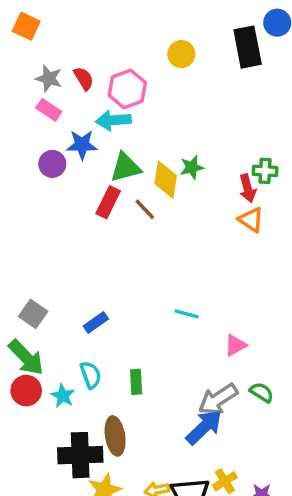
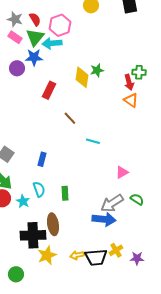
green triangle: (126, 167) -> (35, 37), moved, turned -36
brown line: (145, 209) -> (70, 118), moved
cyan line: (187, 314) -> (93, 141), moved
blue rectangle: (96, 323) -> (42, 159), turned -40
blue arrow: (204, 427) -> (104, 219), turned 50

